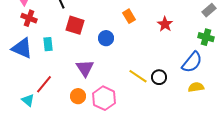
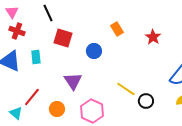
black circle: (159, 77) -> (146, 101), moved
orange circle: (78, 96) -> (57, 109), moved

